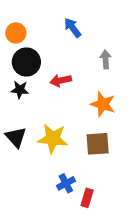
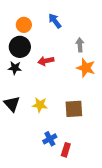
orange circle: (16, 33) -> (24, 25), moved
orange star: (103, 104) -> (86, 68), moved
yellow star: (53, 139) -> (40, 105), size x0.7

